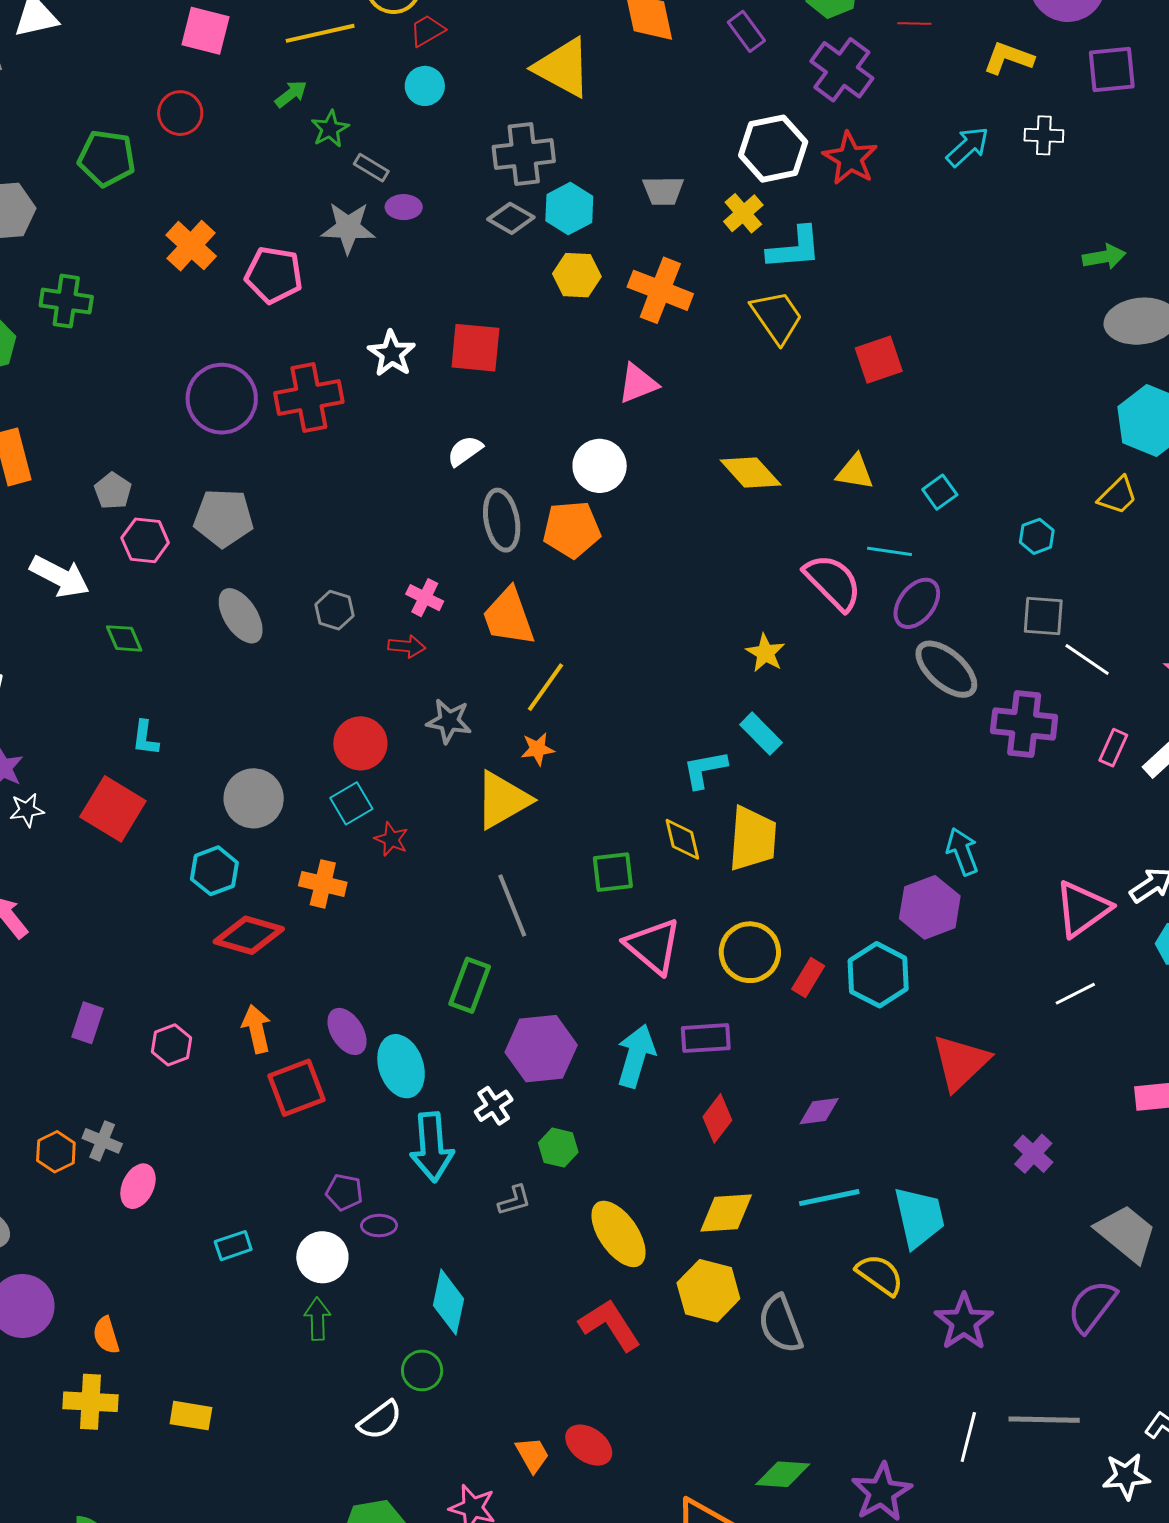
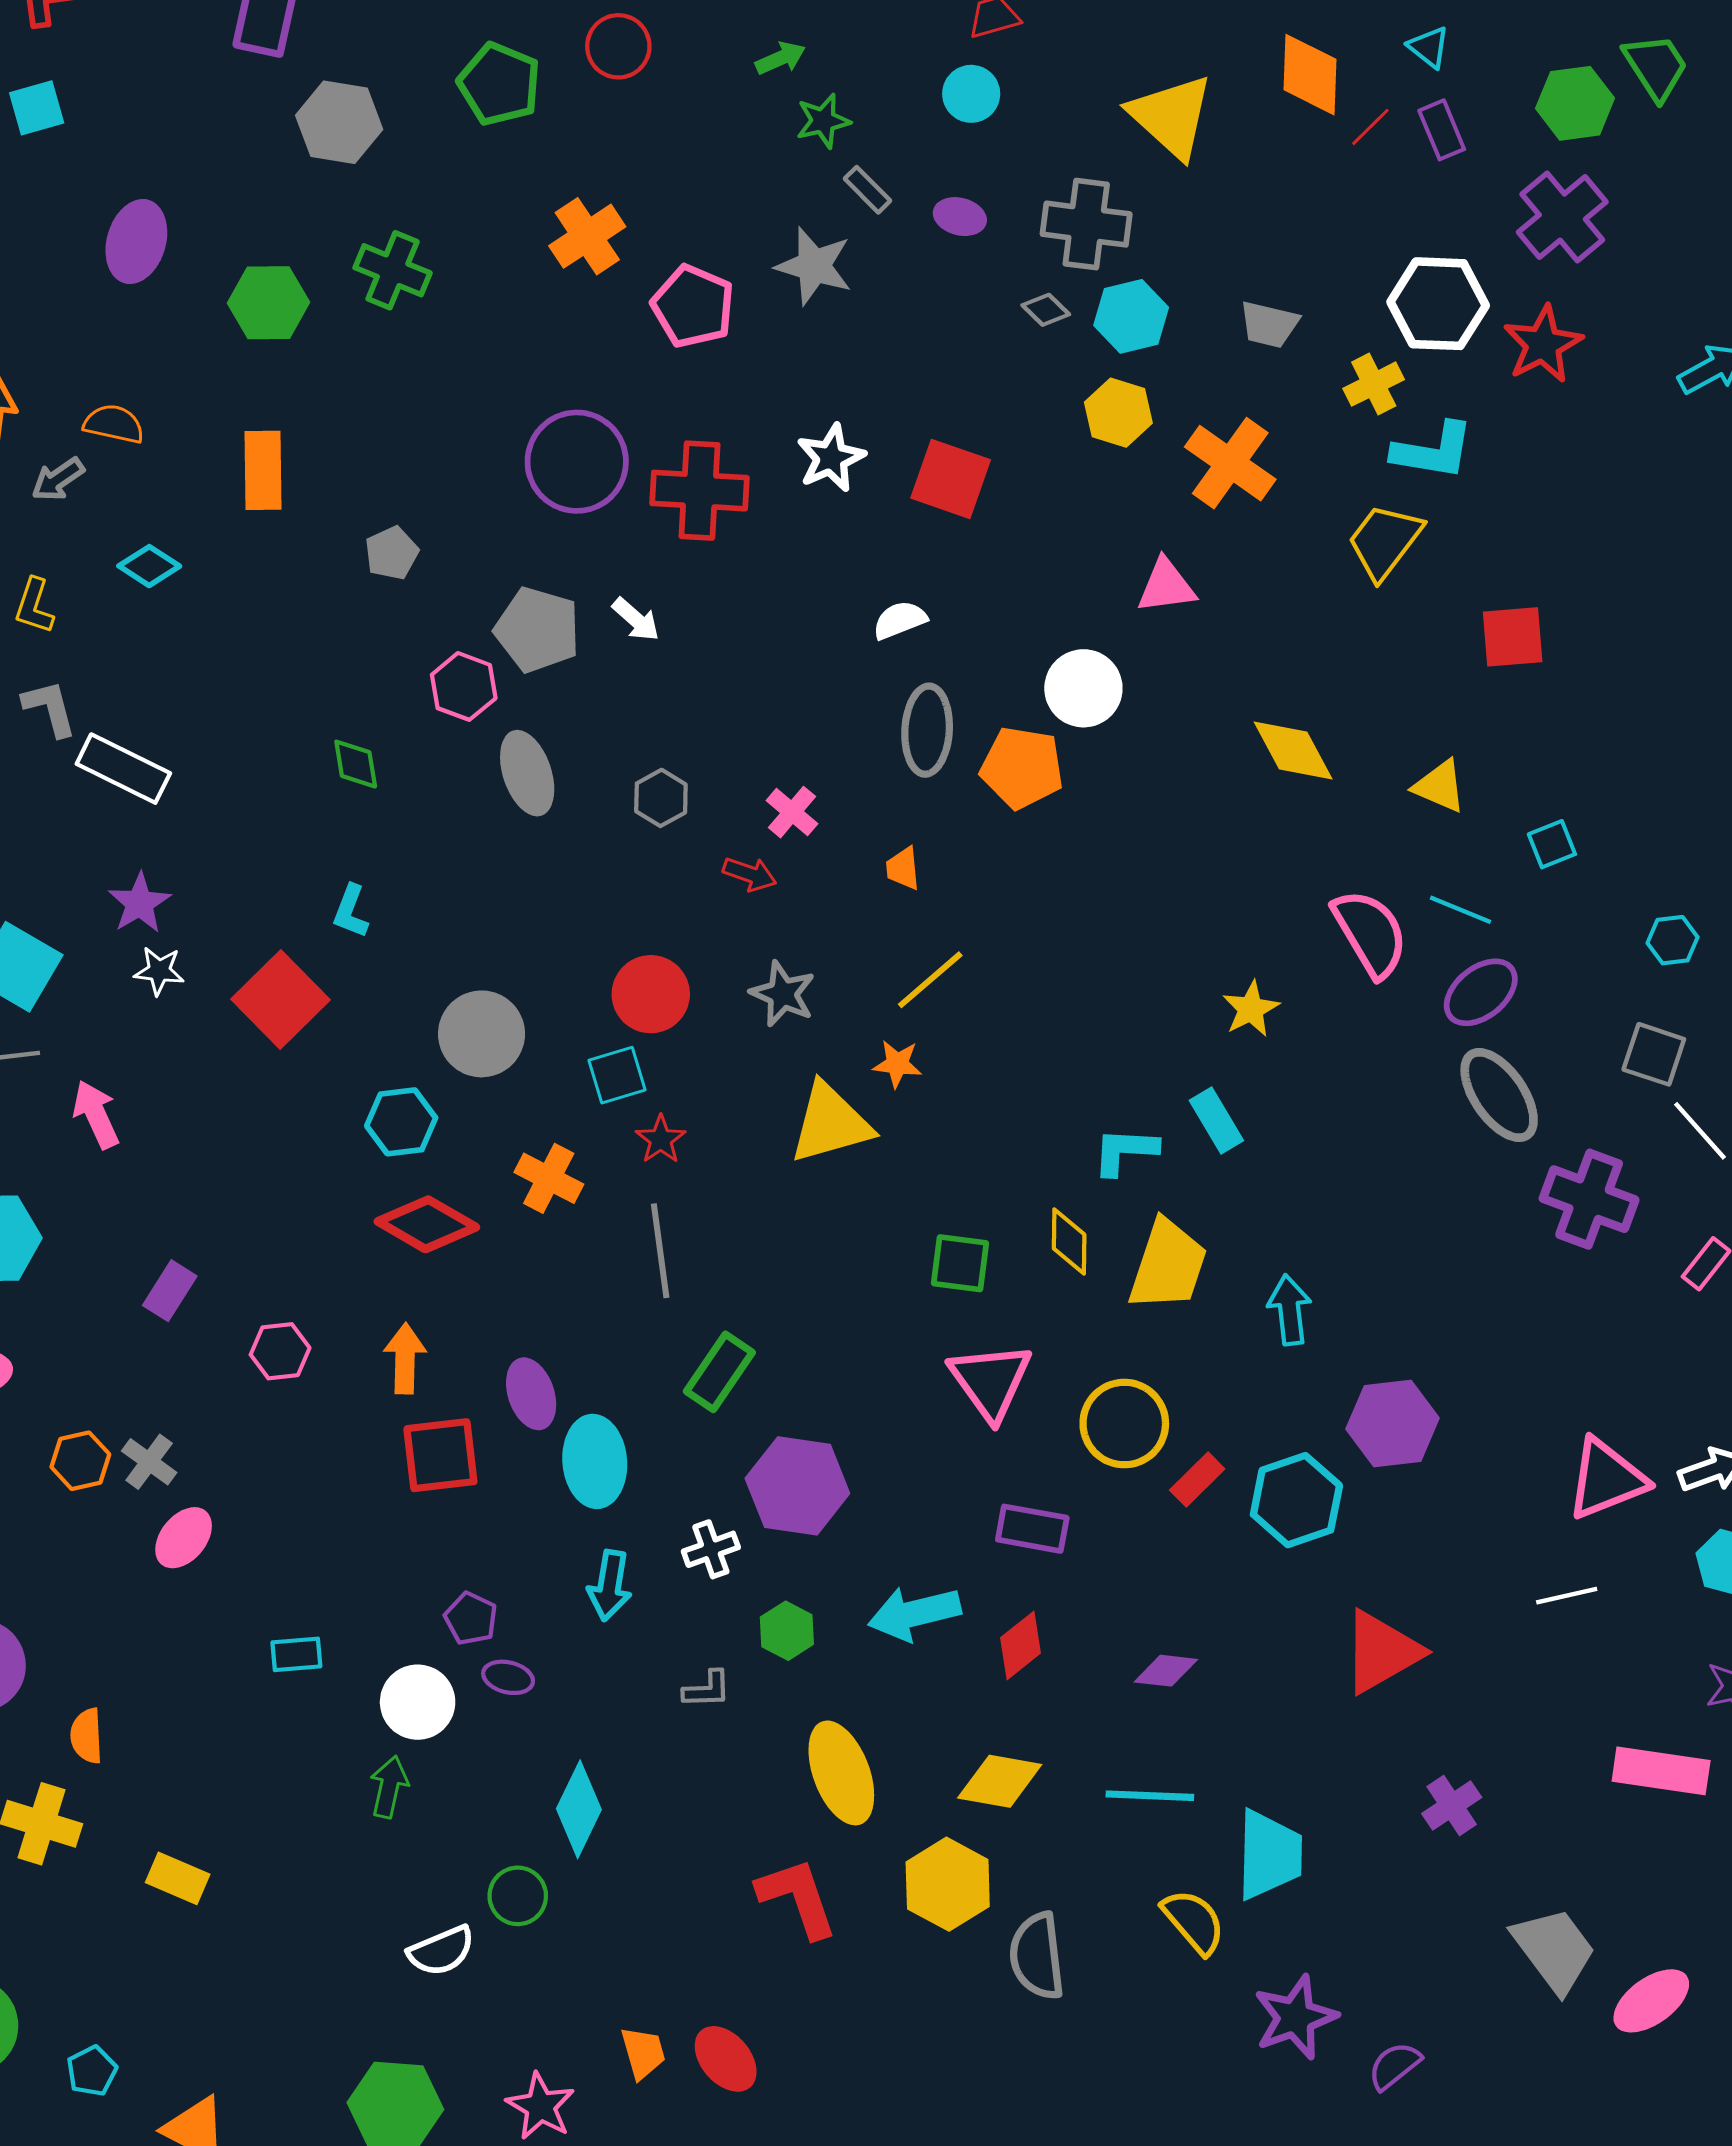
red line: (914, 24) -> (1370, 127), moved, turned -60
purple ellipse: (404, 207) -> (960, 217), moved
gray diamond: (511, 218) -> (1046, 310), size x0.7
yellow trapezoid: (777, 317) -> (1385, 541), turned -122
pink hexagon: (145, 540) -> (464, 686), moved
white arrow: (60, 576) -> (636, 619), moved, size x0.6
orange trapezoid: (509, 617) -> (903, 868), size x0.5
cyan arrow: (962, 851) -> (1289, 1310), moved
gray line: (512, 906) -> (660, 1251), moved
cyan arrow: (636, 1056) -> (914, 1613), moved, turned -134
cyan arrow: (432, 1147) -> (610, 1586), size x0.7
purple semicircle: (1092, 1306) -> (1394, 2066), moved, size x0.7

